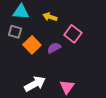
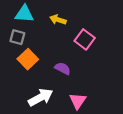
orange square: (32, 45) -> (28, 59), moved
purple semicircle: (54, 48) -> (63, 68), moved, turned 56

